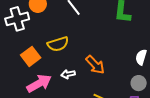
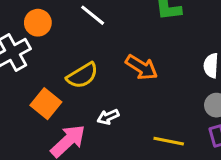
orange arrow: (95, 65) -> (142, 67), moved

